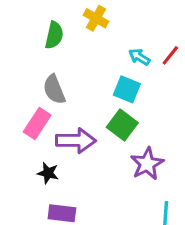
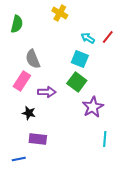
green semicircle: (54, 35) -> (17, 24), moved
purple arrow: (76, 141) -> (47, 92), size x0.7

